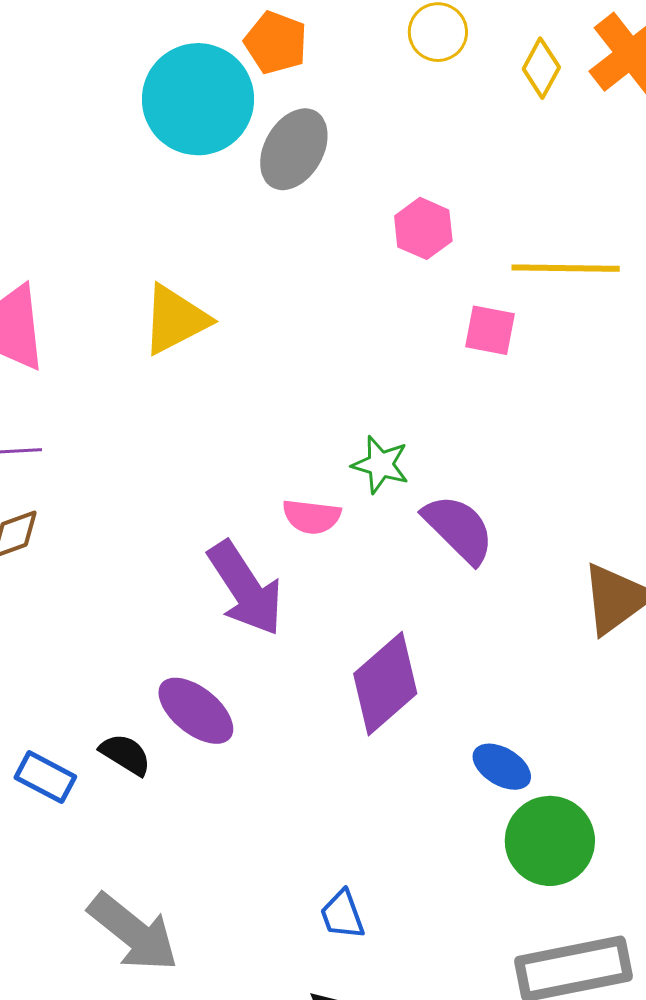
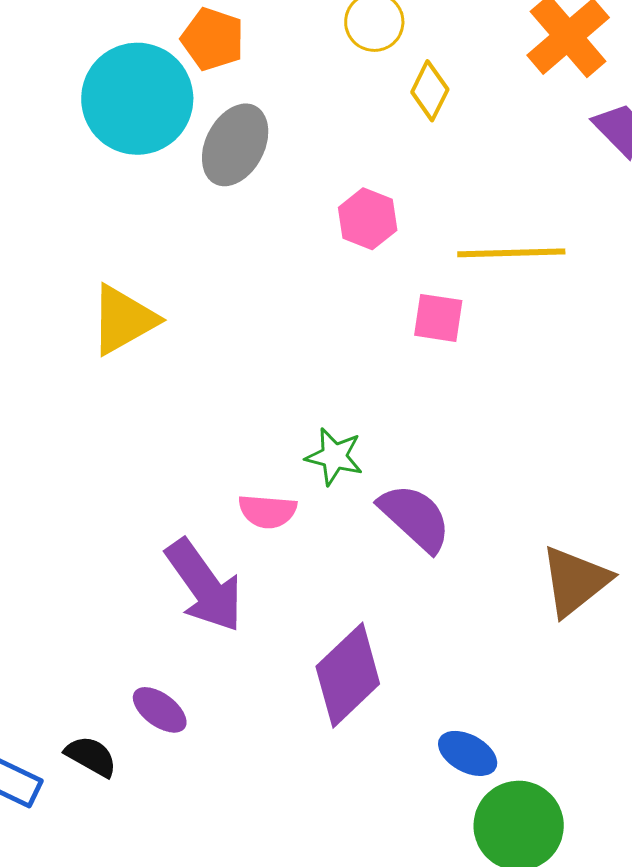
yellow diamond: (541, 68) -> (430, 91), moved
purple ellipse: (196, 711) -> (160, 710), size x0.7

